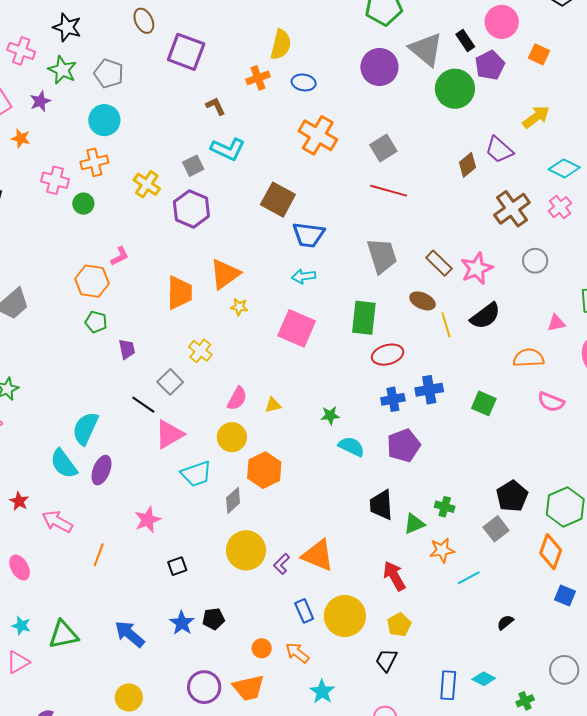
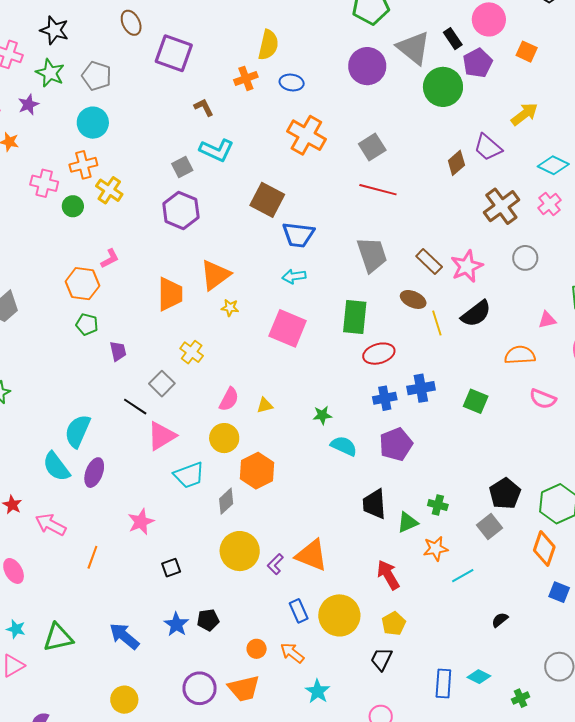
yellow cross: (147, 184) -> (109, 190), moved

